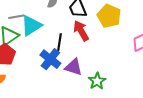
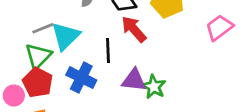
blue cross: (50, 59) -> (81, 78), moved
green star: (97, 81) -> (154, 87), moved

